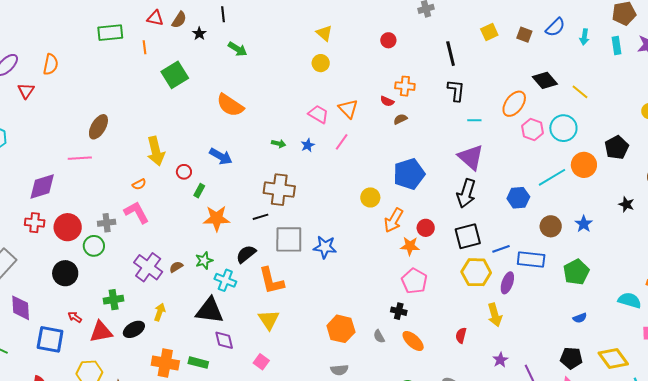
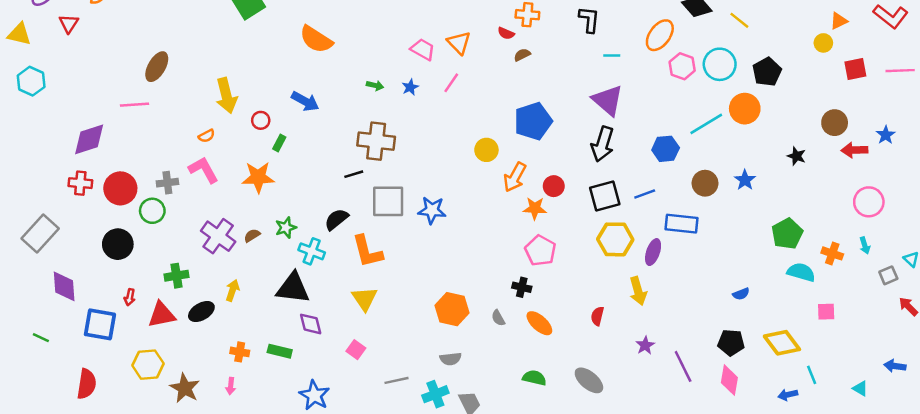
black pentagon: (617, 147) -> (767, 72), moved
orange star: (217, 218) -> (258, 177), moved
blue line: (501, 249) -> (645, 194), moved
green pentagon: (576, 272) -> (787, 234), moved
red arrow: (75, 317) -> (130, 297), turned -112
orange cross: (165, 363) -> (240, 352), size x0.6

